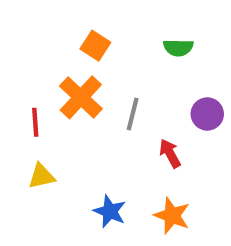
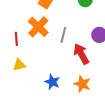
red arrow: (170, 153) -> (81, 54), size x1.5

